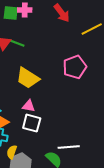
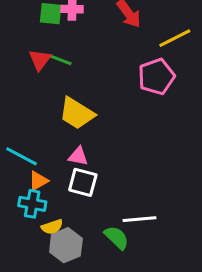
pink pentagon: (75, 67) -> (156, 77), moved
yellow semicircle: (12, 152) -> (52, 227), turned -128

